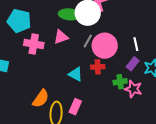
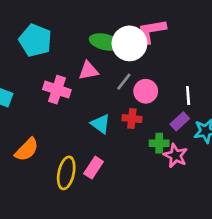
pink cross: (34, 44) -> (57, 90), moved
pink circle: (105, 46) -> (146, 91), size x0.7
orange semicircle: (41, 99) -> (27, 150), moved

